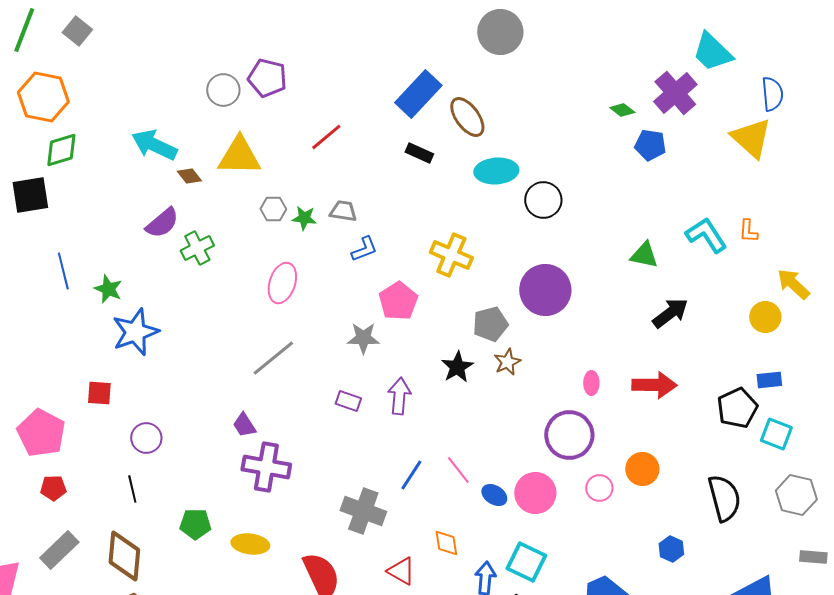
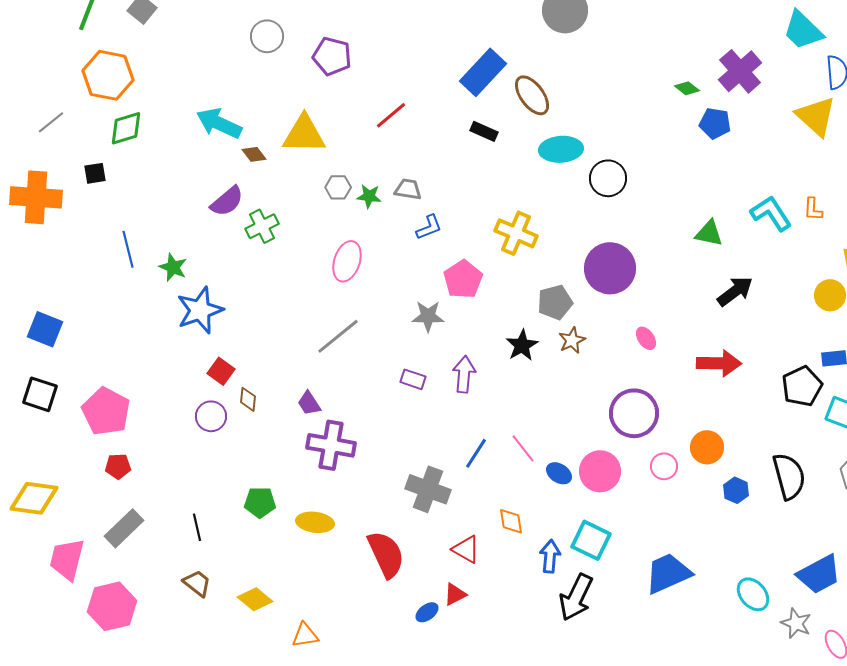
cyan trapezoid: (712, 52) -> (803, 30), moved
gray circle: (223, 90) -> (267, 36), moved
black square: (30, 195) -> (95, 173), size x0.6
pink ellipse: (591, 383) -> (646, 338), moved, turned -35
red square: (99, 393) -> (221, 371), moved, turned 32
black line: (132, 489) -> (197, 527), moved
blue hexagon: (671, 549) -> (736, 490), moved
brown diamond: (124, 556) -> (248, 399), moved, size x0.5

